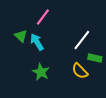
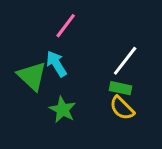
green triangle: (21, 36) -> (32, 76), moved, size x1.5
green rectangle: (95, 58) -> (120, 88), moved

